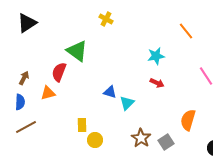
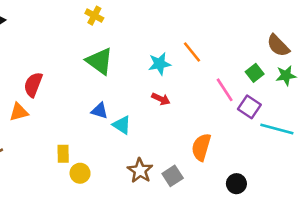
orange line: (186, 31) -> (192, 52), moved
green triangle: (77, 51) -> (100, 61), moved
cyan triangle: (127, 103) -> (122, 125), turned -42

